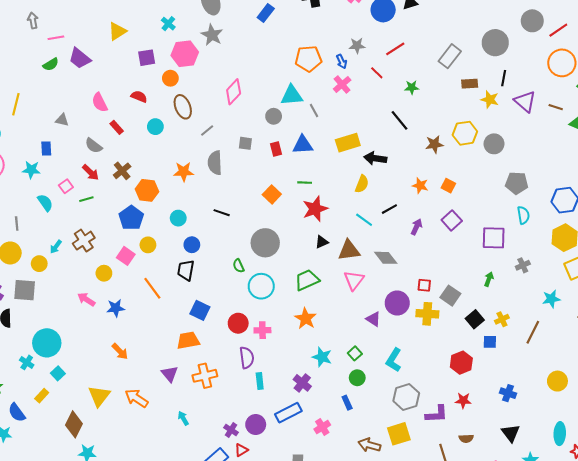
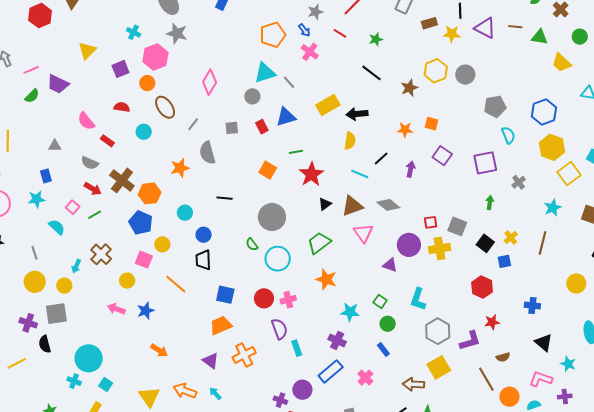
brown cross: (122, 171) -> (122, 180), size x1.4
cyan arrow: (183, 418) -> (215, 393), moved

